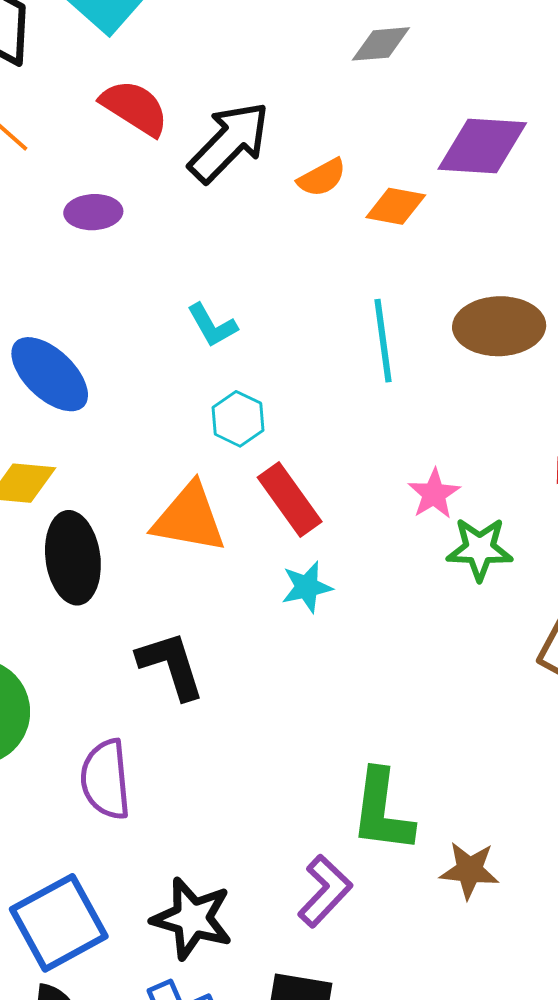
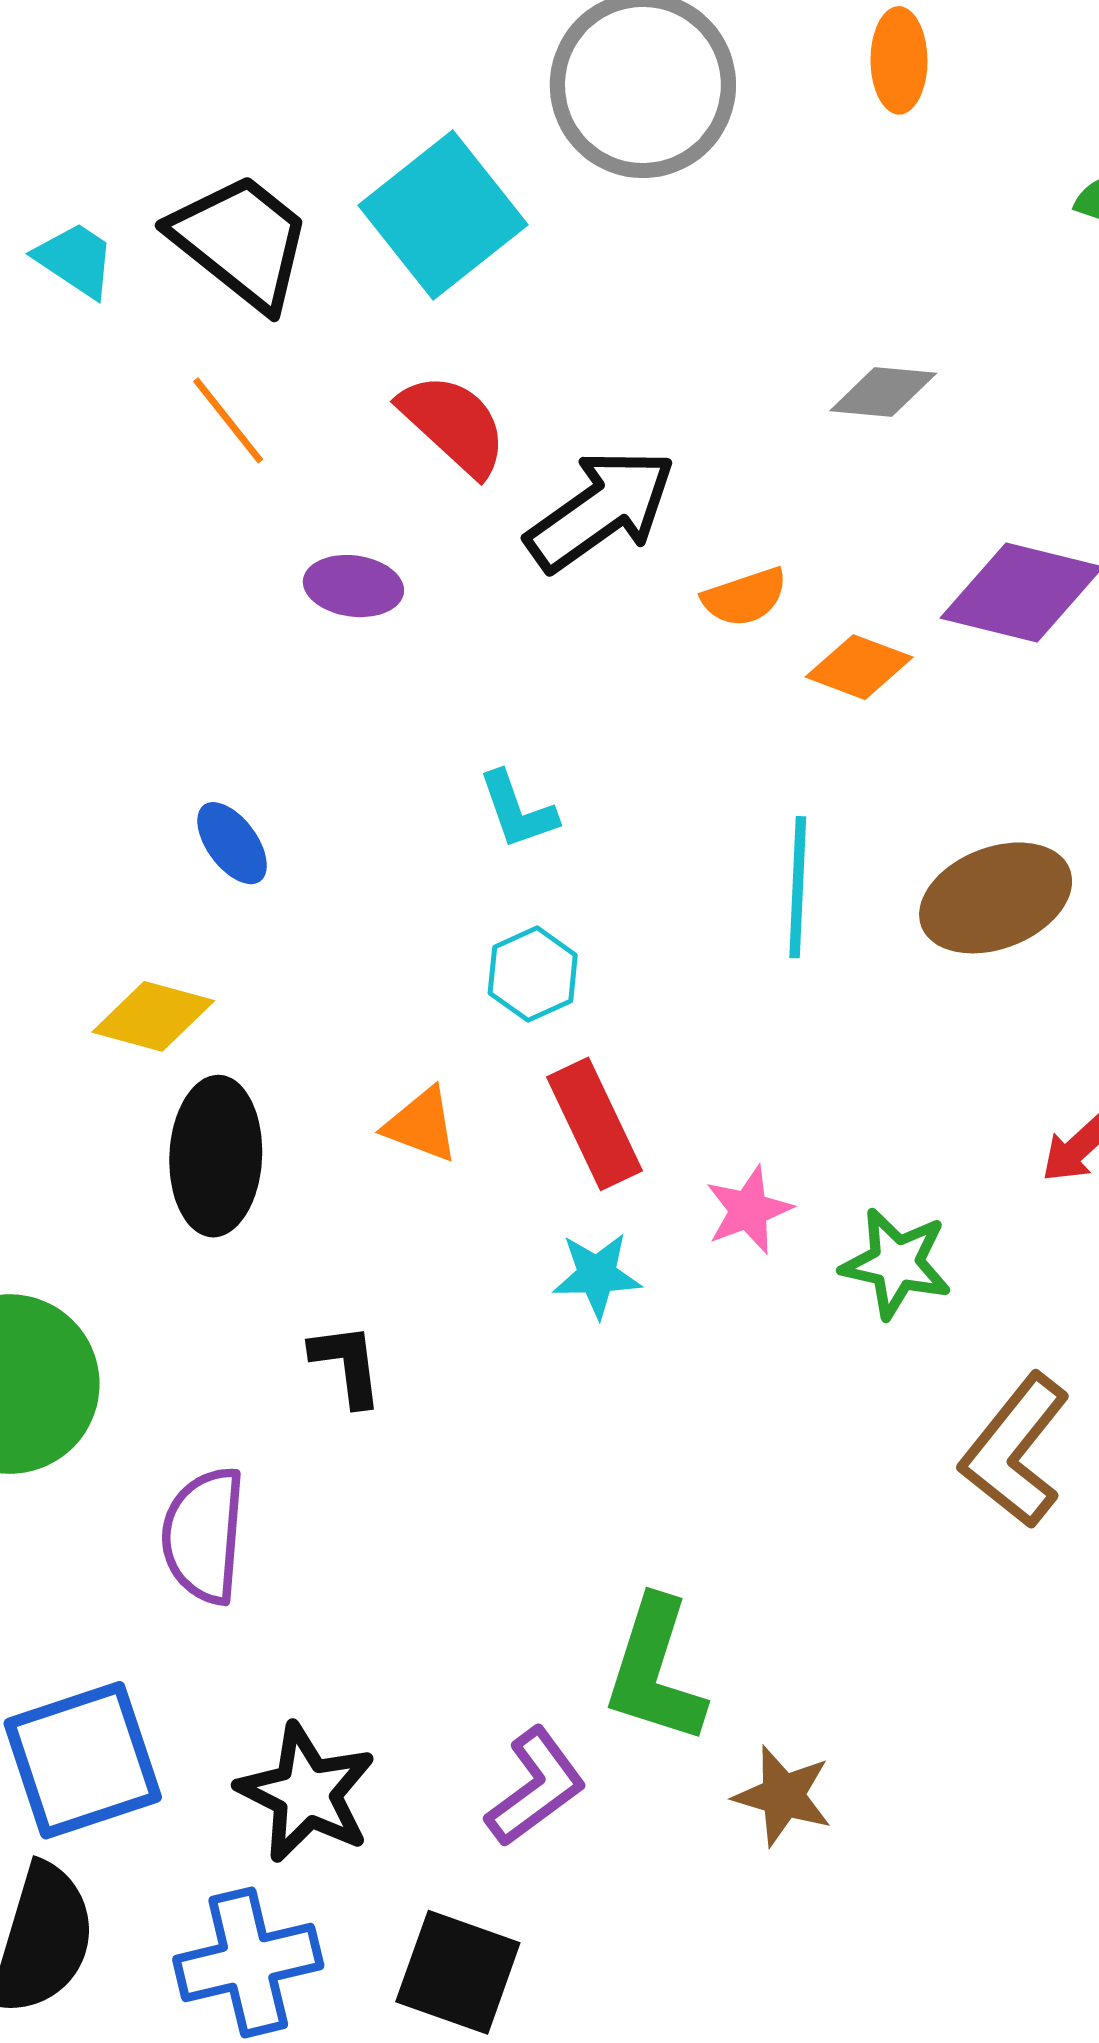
brown ellipse: (499, 326) -> (996, 898), turned -30
blue ellipse: (50, 374) -> (232, 843), size x0.6
pink star: (434, 494) -> (749, 1210), moved
orange triangle: (189, 518) -> (421, 1125), size x0.6
black L-shape: (171, 665) -> (347, 1365), size x0.7

